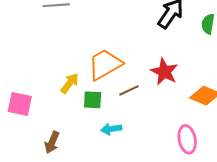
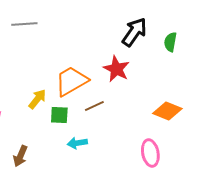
red star: (164, 72) -> (116, 69), moved

